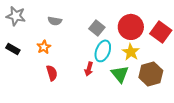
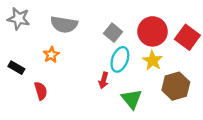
gray semicircle: (55, 21) -> (64, 24), size x1.6
black rectangle: (13, 49) -> (16, 68), moved
red semicircle: (52, 73) -> (41, 91), moved
green triangle: (120, 74) -> (132, 99), moved

